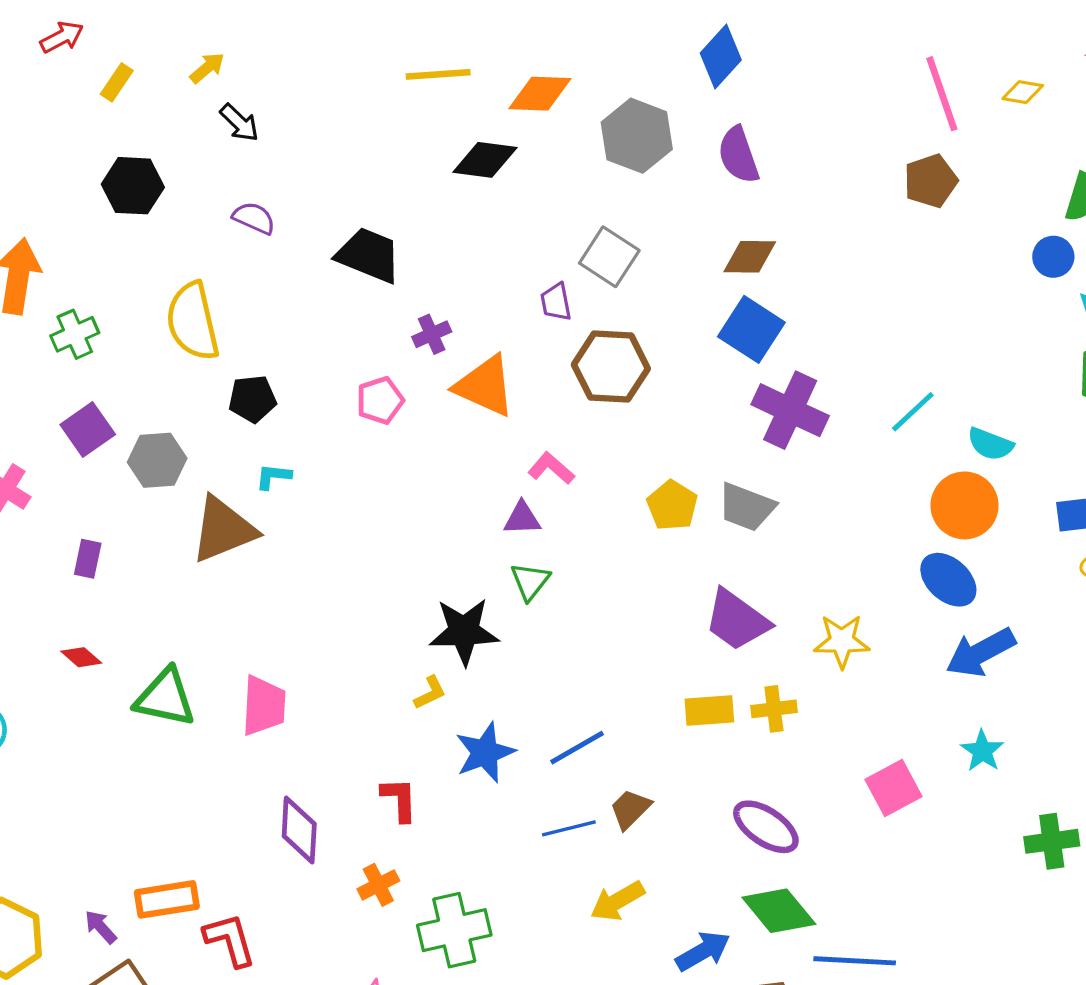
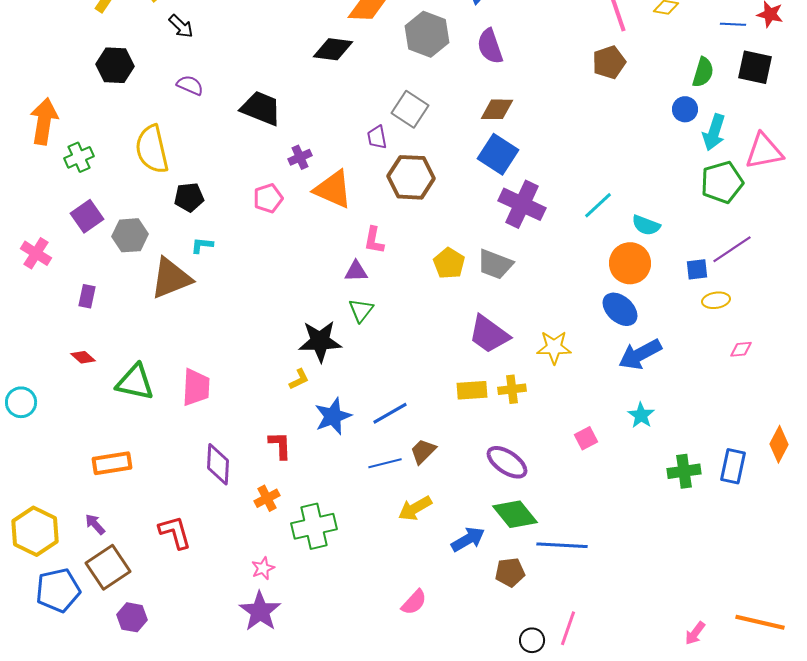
pink L-shape: (551, 468) -> (374, 240), turned -120
pink square: (893, 788) -> (586, 438), size x0.7
orange rectangle: (167, 899) -> (112, 463), moved

